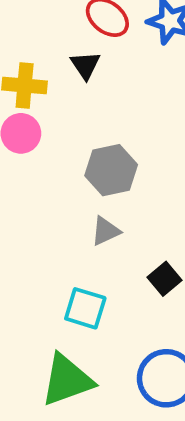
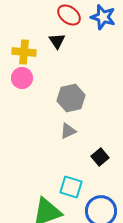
cyan square: (85, 308) -> (71, 187), moved

